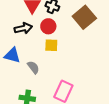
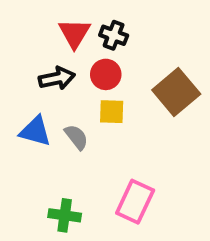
brown square: (84, 17) -> (176, 92), moved
gray semicircle: (33, 67) -> (76, 137), moved

